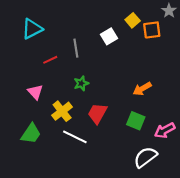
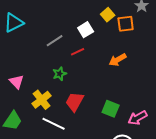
gray line: (76, 48) -> (55, 41), turned 66
red line: (50, 60) -> (78, 52), moved
orange arrow: (142, 89) -> (118, 60), moved

